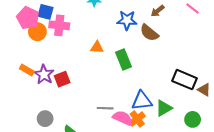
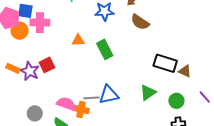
brown semicircle: (149, 33) -> (140, 22), moved
red square: (62, 79) -> (47, 65), moved
blue triangle: (142, 101) -> (109, 95), moved
pink semicircle: (123, 118) -> (66, 104), moved
orange cross: (137, 119) -> (81, 109), moved, turned -35

